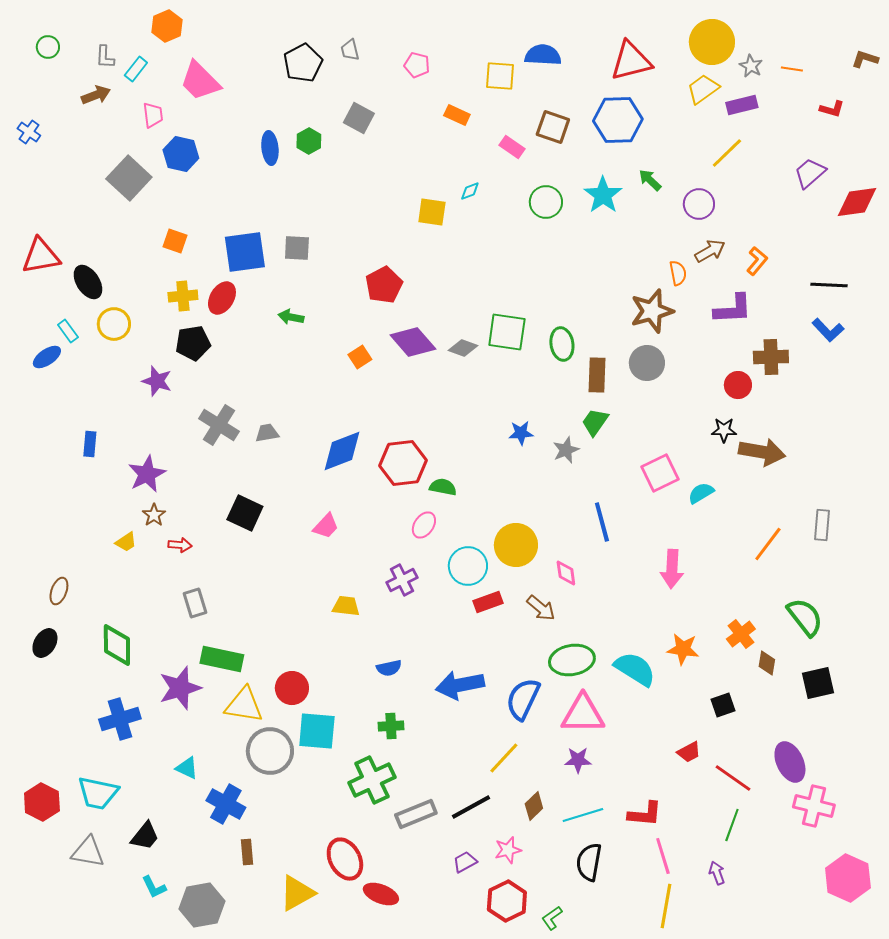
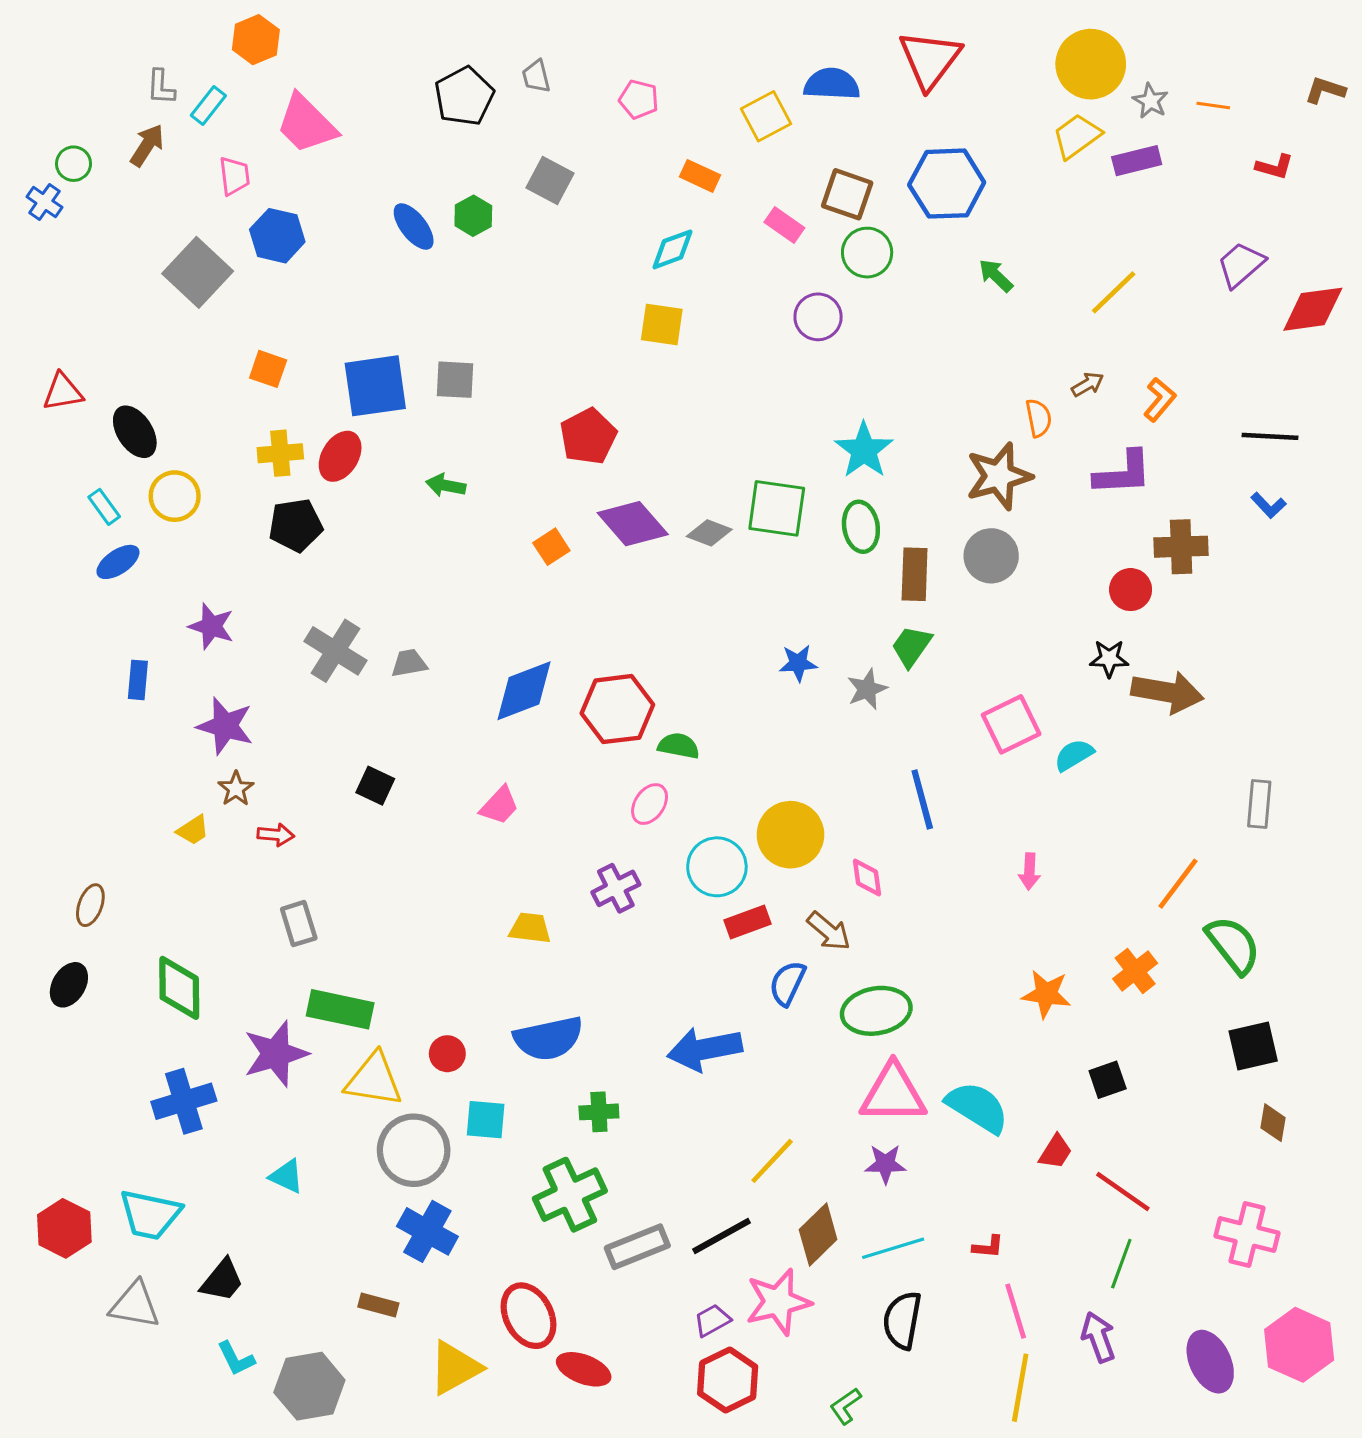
green circle: (48, 47) -> (74, 164), moved
red triangle: (631, 61) -> (930, 60), moved, turned -39
yellow square: (500, 76) -> (766, 116), turned -32
brown arrow: (96, 95) -> (147, 145), turned -36
blue ellipse: (270, 148) -> (414, 226), turned -32
yellow line: (727, 153) -> (1114, 292), moved
cyan diamond: (470, 191) -> (672, 249), moved, size x1.5
cyan star: (603, 195) -> (864, 450), moved
green circle: (546, 202) -> (867, 253), moved
purple circle: (699, 204) -> (818, 317), moved
brown arrow: (710, 251) -> (1088, 384), size x0.7
red triangle: (41, 256) -> (63, 392), size x0.7
blue L-shape: (828, 330) -> (1268, 505), size x0.7
blue ellipse: (47, 357) -> (118, 562), moved
purple star: (157, 381) -> (211, 626), moved
purple star: (147, 474) -> (225, 726), turned -30
black square: (245, 513) -> (375, 786), size x0.7
orange line: (768, 544) -> (1178, 884), moved
pink arrow: (672, 569) -> (1029, 871), size x0.6
brown diamond: (767, 663) -> (1273, 1123), moved
blue semicircle: (389, 668) -> (548, 1038), moved, size x1.8
cyan semicircle: (635, 669) -> (977, 1107), moved
red circle: (292, 688) -> (447, 1054), size x0.7
blue semicircle: (523, 699) -> (787, 983), moved, size x0.7
cyan square: (317, 731) -> (486, 1120), size x0.7
red trapezoid: (689, 752) -> (1055, 1152), turned -30
purple ellipse: (790, 762) -> (1210, 1362), moved
blue cross: (226, 804) -> (427, 1231), moved
brown diamond: (534, 806) -> (818, 1234), size x1.4
red L-shape: (645, 814) -> (988, 1247), size x0.6
pink star: (508, 850) -> (778, 1302), size x1.6
brown rectangle: (247, 852) -> (378, 1305), turned -70
purple arrow: (717, 873) -> (1098, 1337), size x1.4
red hexagon: (507, 901) -> (728, 1380), moved

